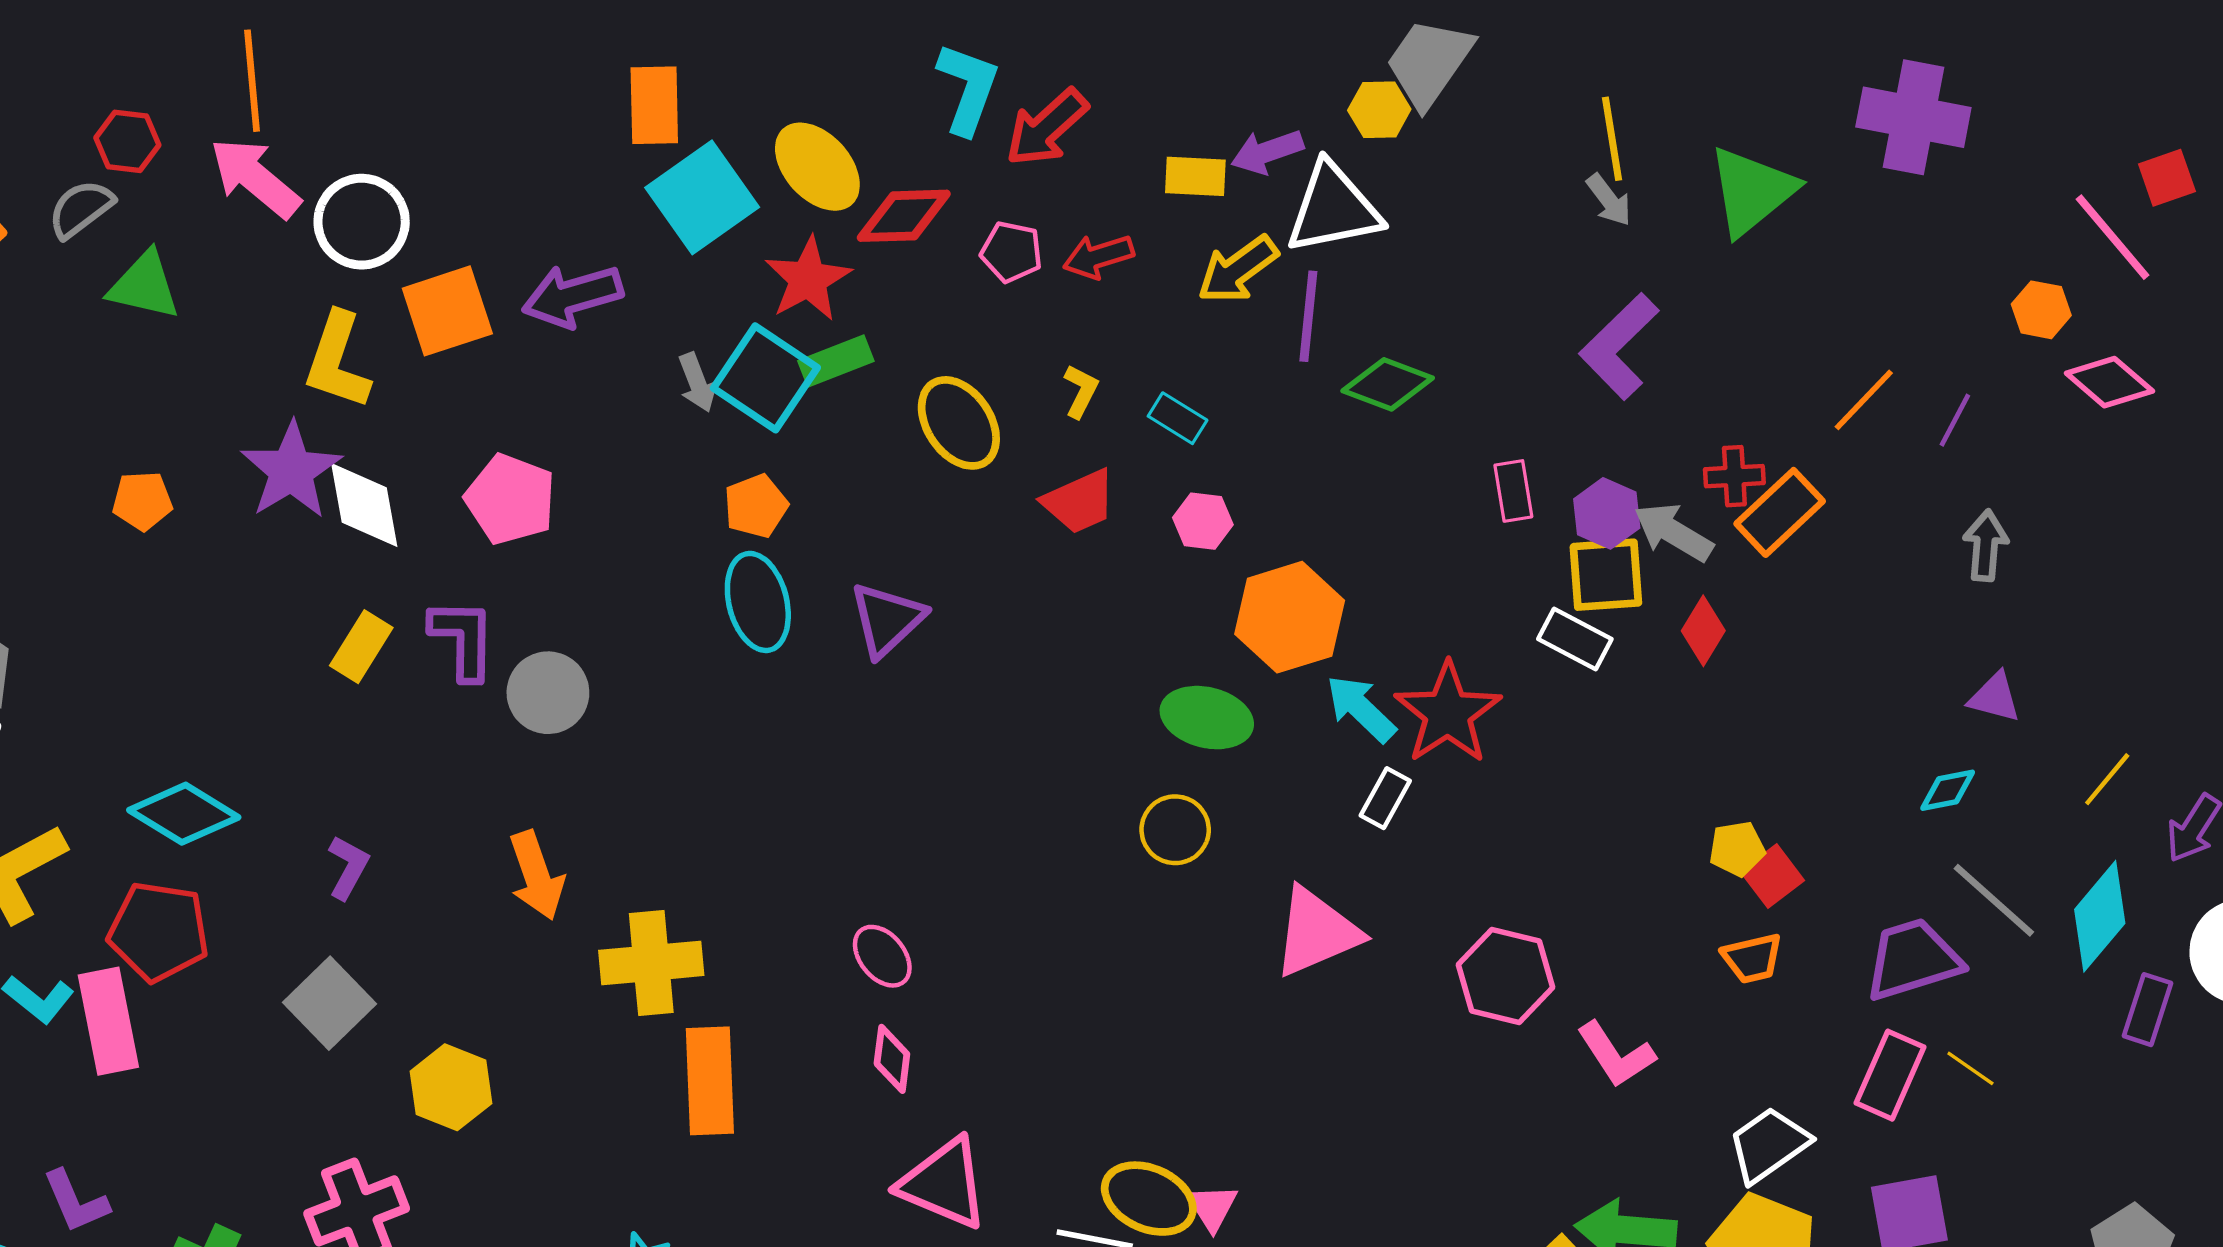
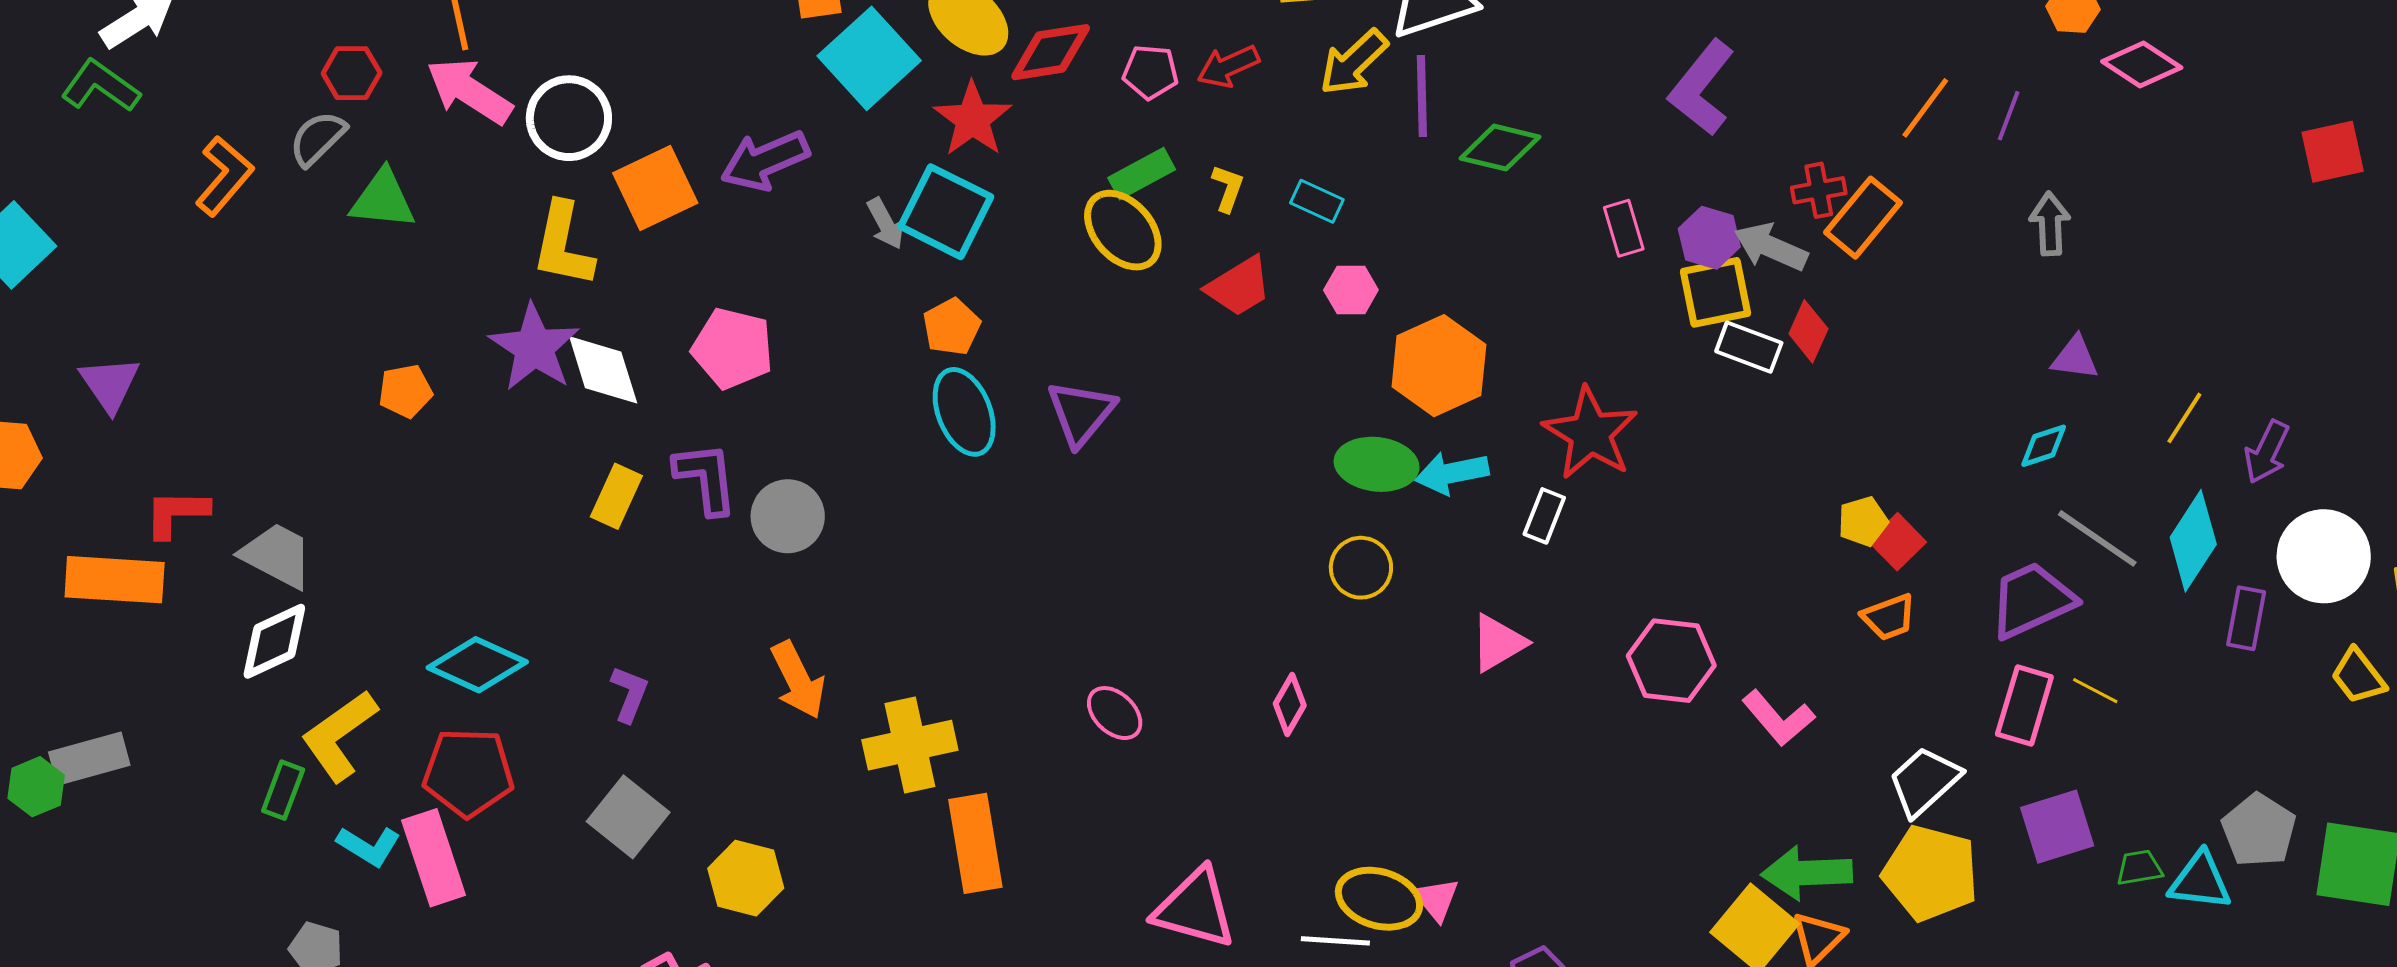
green rectangle: (836, 361) -> (1142, 174), moved
white rectangle: (1575, 639) -> (1749, 347), moved
cyan arrow: (1361, 709) -> (1452, 473), moved, turned -48
pink triangle: (1316, 932) -> (1498, 643), size x0.7
pink diamond: (892, 1059) -> (1290, 704), moved, turned 30

